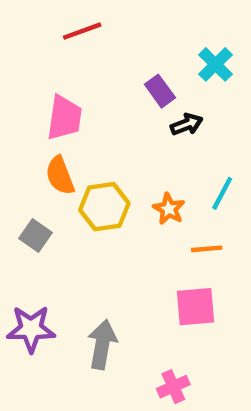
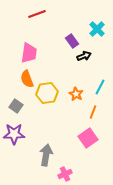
orange line: (207, 249) -> (93, 112), turned -64
pink square: (195, 307) -> (88, 138), turned -30
purple star: (31, 329) -> (14, 134), moved
pink cross: (173, 387) -> (65, 174), moved

